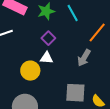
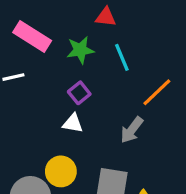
yellow circle: (30, 71) -> (61, 171), moved

